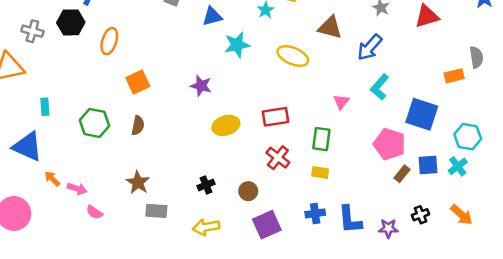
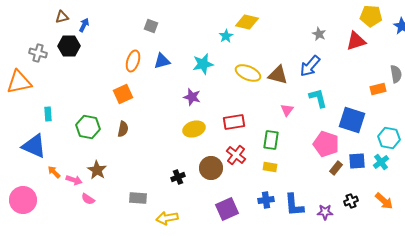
blue triangle: (212, 16) -> (162, 61), moved
brown triangle: (330, 27) -> (278, 75), moved
orange ellipse: (109, 41) -> (133, 61), moved
purple star: (201, 86) -> (192, 97), moved
cyan L-shape: (380, 87) -> (318, 98), turned 125
brown star: (138, 182) -> (97, 170), moved
brown circle: (248, 191) -> (211, 168), moved, size x1.5
yellow arrow: (206, 227) -> (167, 218), moved

